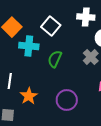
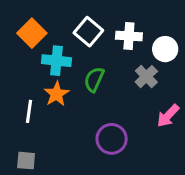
white cross: (86, 17) -> (129, 36), moved
orange star: (29, 96) -> (56, 94), moved

